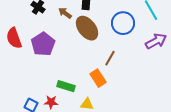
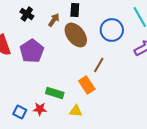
brown arrow: (65, 13) -> (54, 20), turned 88

